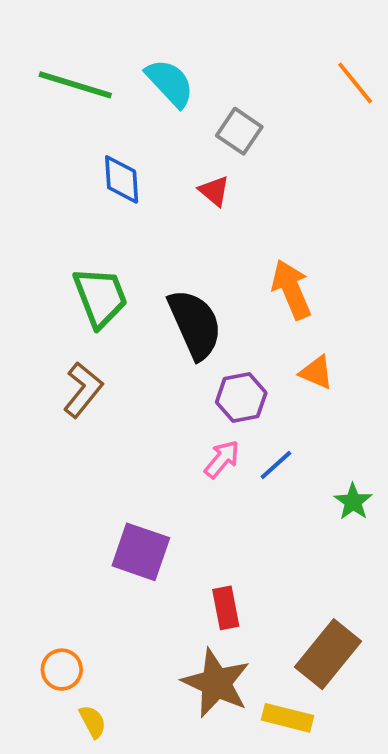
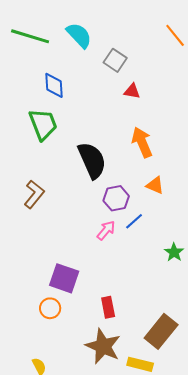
red triangle: (214, 191) -> (132, 91), moved, turned -30
green trapezoid: (100, 297) -> (43, 124), moved
blue line: (276, 465) -> (134, 221), moved
orange circle: (62, 670) -> (50, 308), moved

